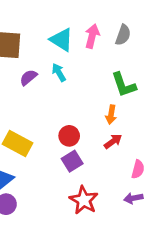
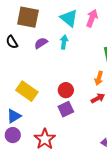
cyan arrow: (59, 72) -> (64, 42), turned 32
red star: (84, 200) -> (45, 139), moved

